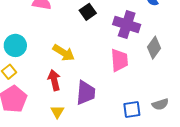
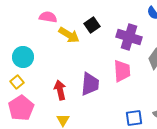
yellow arrow: (64, 53) -> (69, 35), moved
purple trapezoid: (86, 93) -> (90, 84), moved

